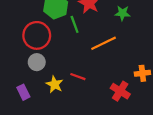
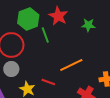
orange line: (104, 43) -> (71, 65), moved

